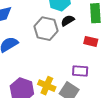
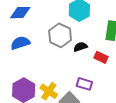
black semicircle: (68, 21) -> (80, 47), moved

